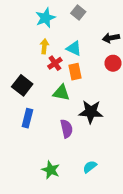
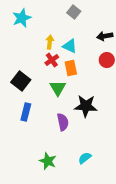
cyan star: (45, 18) -> (22, 18), moved
yellow arrow: (44, 46) -> (50, 42), moved
green triangle: (61, 93) -> (58, 88), turned 48

